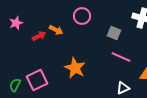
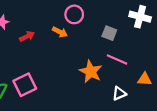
orange arrow: (56, 30) -> (60, 32), moved
orange star: (75, 68) -> (91, 72), moved

